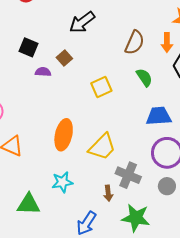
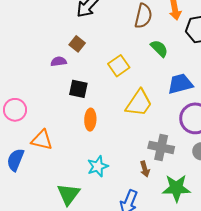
black square: (29, 47) -> (78, 89), moved
orange ellipse: (64, 135) -> (90, 120), size x0.7
yellow trapezoid: (102, 147) -> (139, 103), moved
green triangle: (29, 204) -> (69, 194), turned -45

